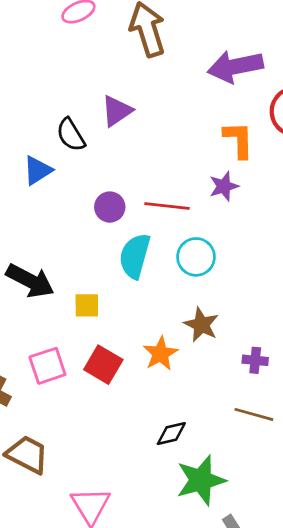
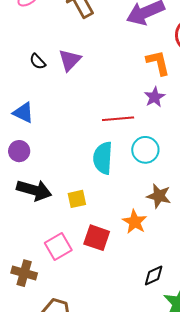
black semicircle: (71, 135) -> (38, 61), moved, size x0.7
blue triangle: (38, 170) -> (23, 113), turned -50
purple circle: (110, 207) -> (19, 151), moved

